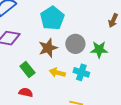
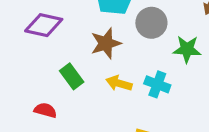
gray circle: (75, 44) -> (151, 23), moved
red semicircle: (26, 92) -> (45, 110), moved

